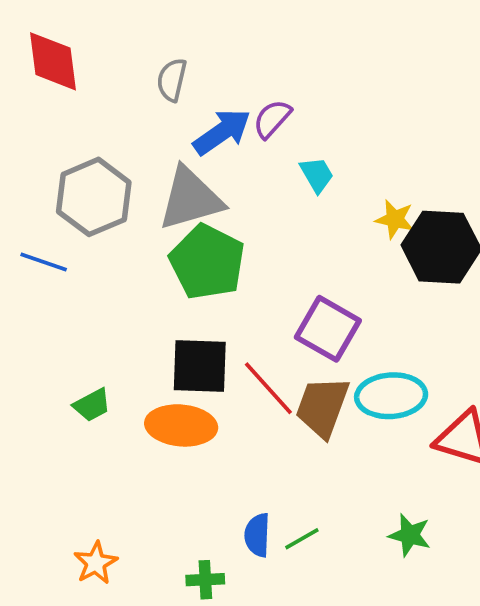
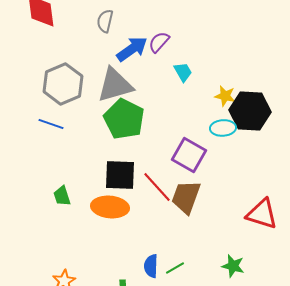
blue line: (44, 262) -> (51, 124), moved
cyan ellipse: (391, 396) -> (223, 128), moved, size x0.7
green trapezoid: (92, 405) -> (62, 196), turned 100

